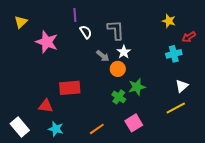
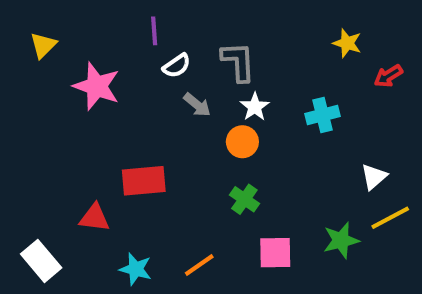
white semicircle: (86, 32) -> (177, 66), turned 88
cyan cross: (174, 54) -> (323, 115), moved
gray arrow: (103, 56) -> (197, 105), moved
green star: (137, 87) -> (341, 240), moved
yellow line: (176, 108) -> (390, 218), moved
pink square: (134, 123) -> (275, 253), turned 30
cyan star: (56, 129) -> (136, 269), moved

